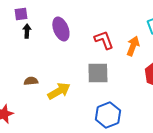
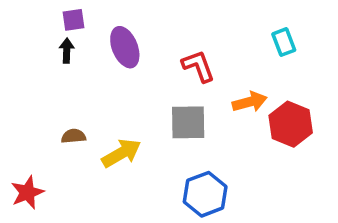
purple square: (21, 14) -> (74, 20), moved
orange arrow: (133, 46) -> (250, 102), moved, turned 54

